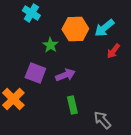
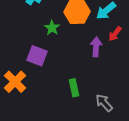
purple arrow: (65, 75) -> (96, 47), moved, turned -66

